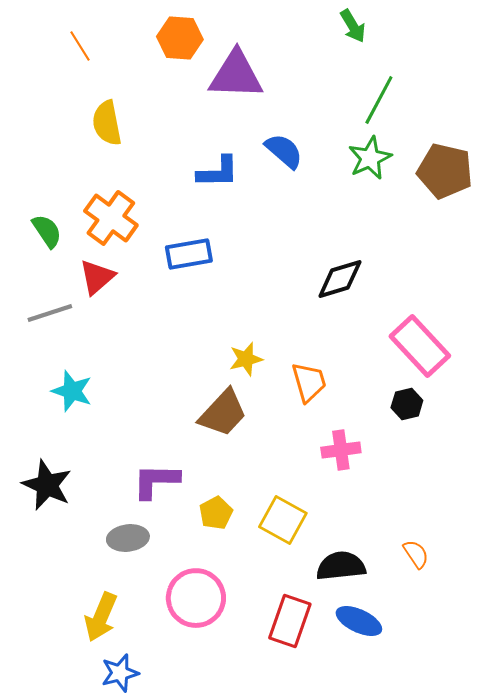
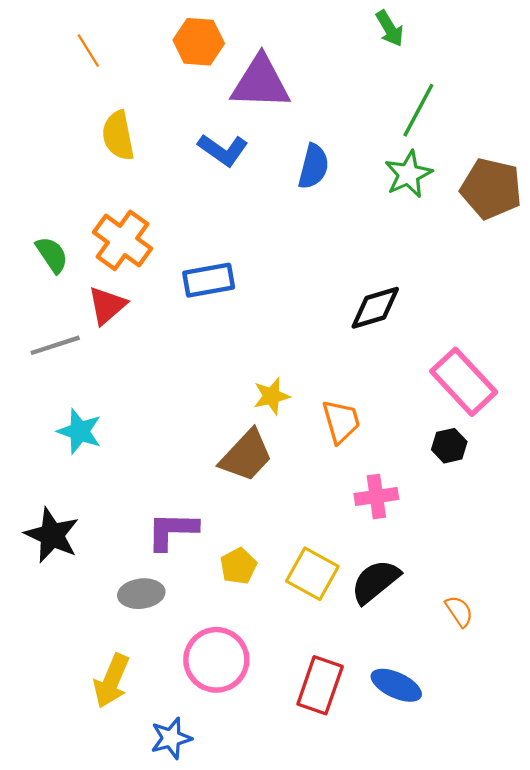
blue semicircle: (284, 151) -> (313, 166), turned 63
blue L-shape: (218, 172) -> (223, 150), moved, turned 36
black semicircle: (341, 566) -> (375, 581), moved, turned -33
blue star: (120, 673) -> (171, 738), moved

